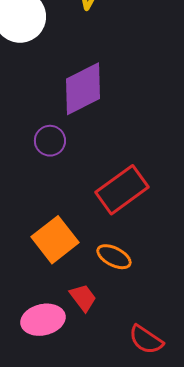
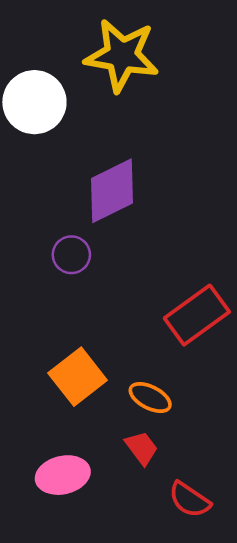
red rectangle: (122, 190) -> (197, 315), moved
red trapezoid: (83, 298) -> (142, 448), moved

